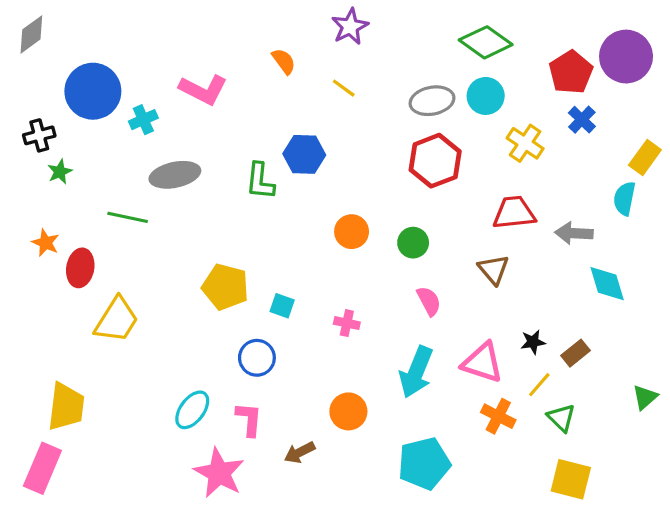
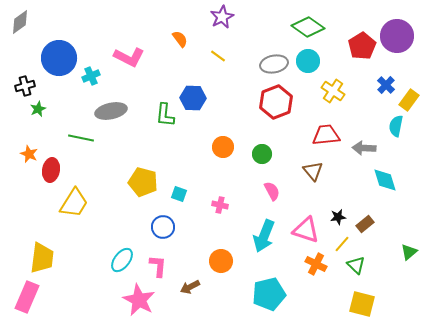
blue cross: (582, 120) -> (386, 85), moved

